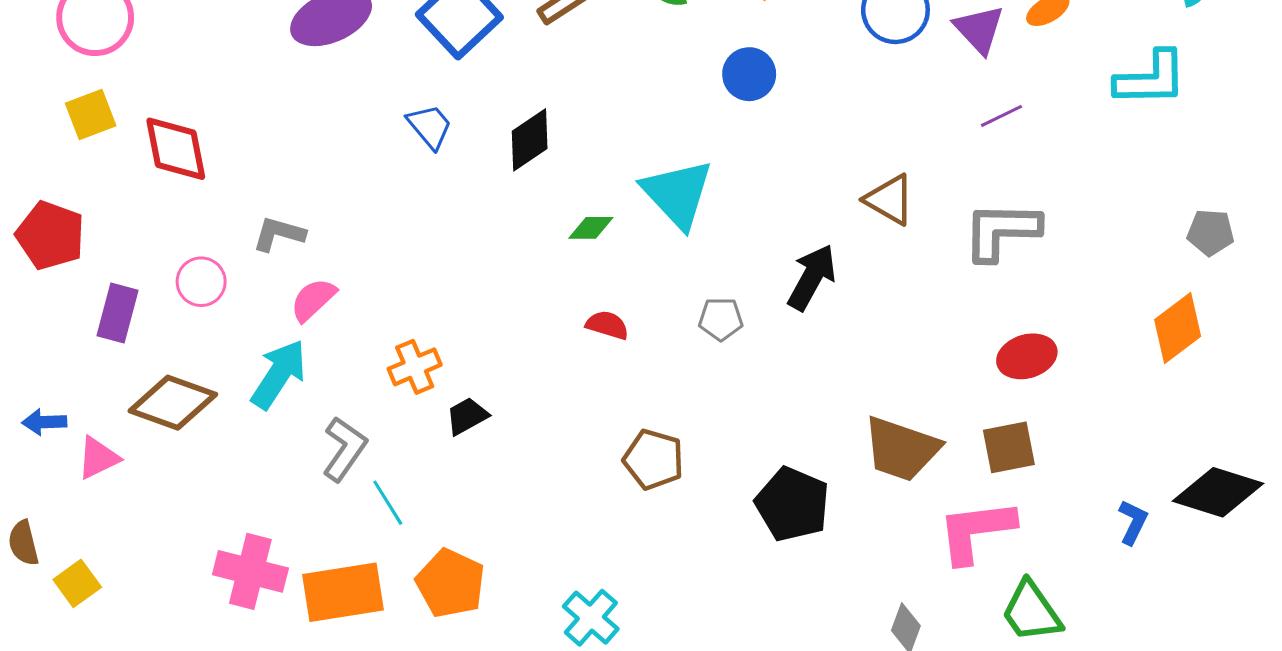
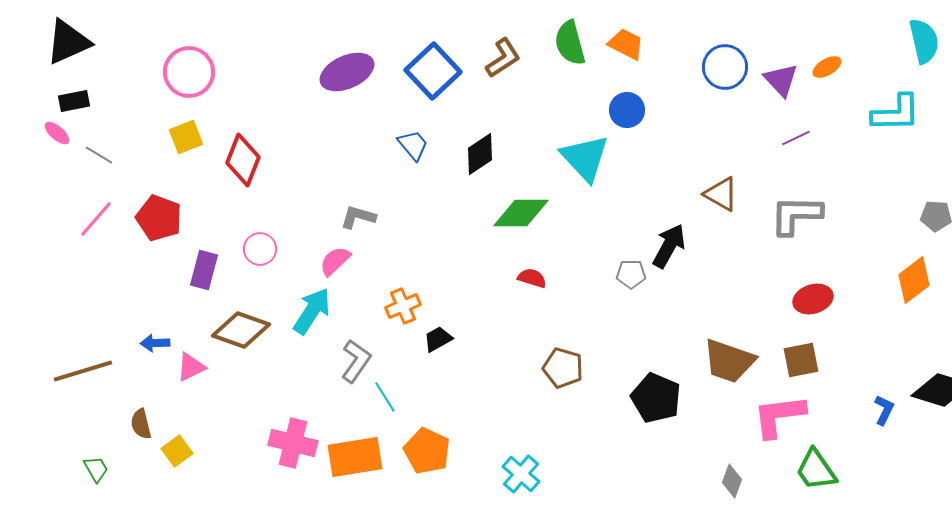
red diamond: (176, 149) -> (243, 160), turned 33
cyan triangle: (677, 194) -> (585, 158), moved
green diamond: (591, 228) -> (521, 213), size x1.8
gray L-shape: (279, 234) -> (358, 217), moved
gray pentagon: (721, 319) -> (631, 274), moved

